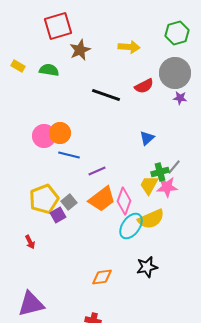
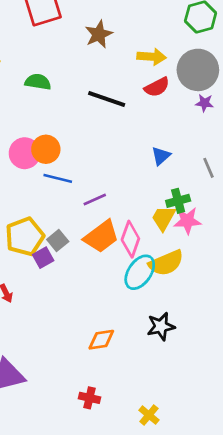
yellow arrow: (129, 47) -> (152, 57), moved
brown star: (80, 50) -> (99, 34), moved
green semicircle: (49, 70) -> (38, 82), moved
gray line: (174, 167) -> (208, 168), moved, turned -63

